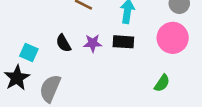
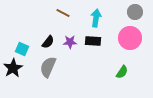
black semicircle: (63, 43) -> (48, 42), turned -112
gray semicircle: (50, 88) -> (48, 67), moved

